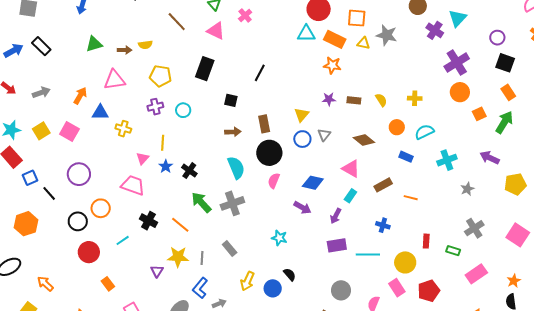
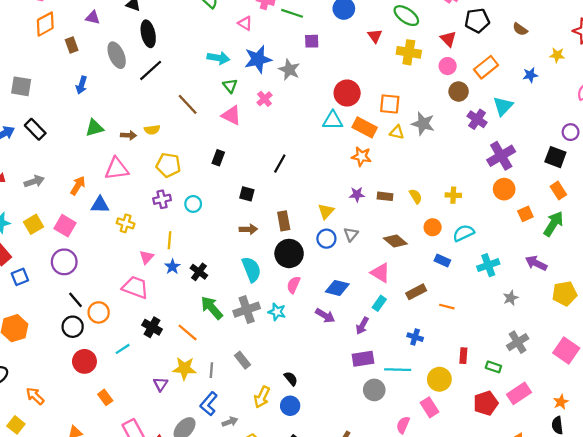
purple circle: (497, 38) -> (571, 132), moved
black rectangle: (205, 69) -> (218, 158), size x0.6
purple circle: (79, 174) -> (64, 262), moved
black line: (49, 193) -> (76, 300), moved
cyan star: (279, 238) -> (277, 312), moved
black semicircle: (290, 275) -> (291, 379), moved
gray circle: (341, 290) -> (374, 390), moved
red pentagon: (429, 291) -> (486, 403), moved

